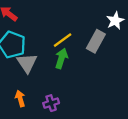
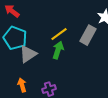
gray triangle: (27, 63) -> (28, 54), turned 30

